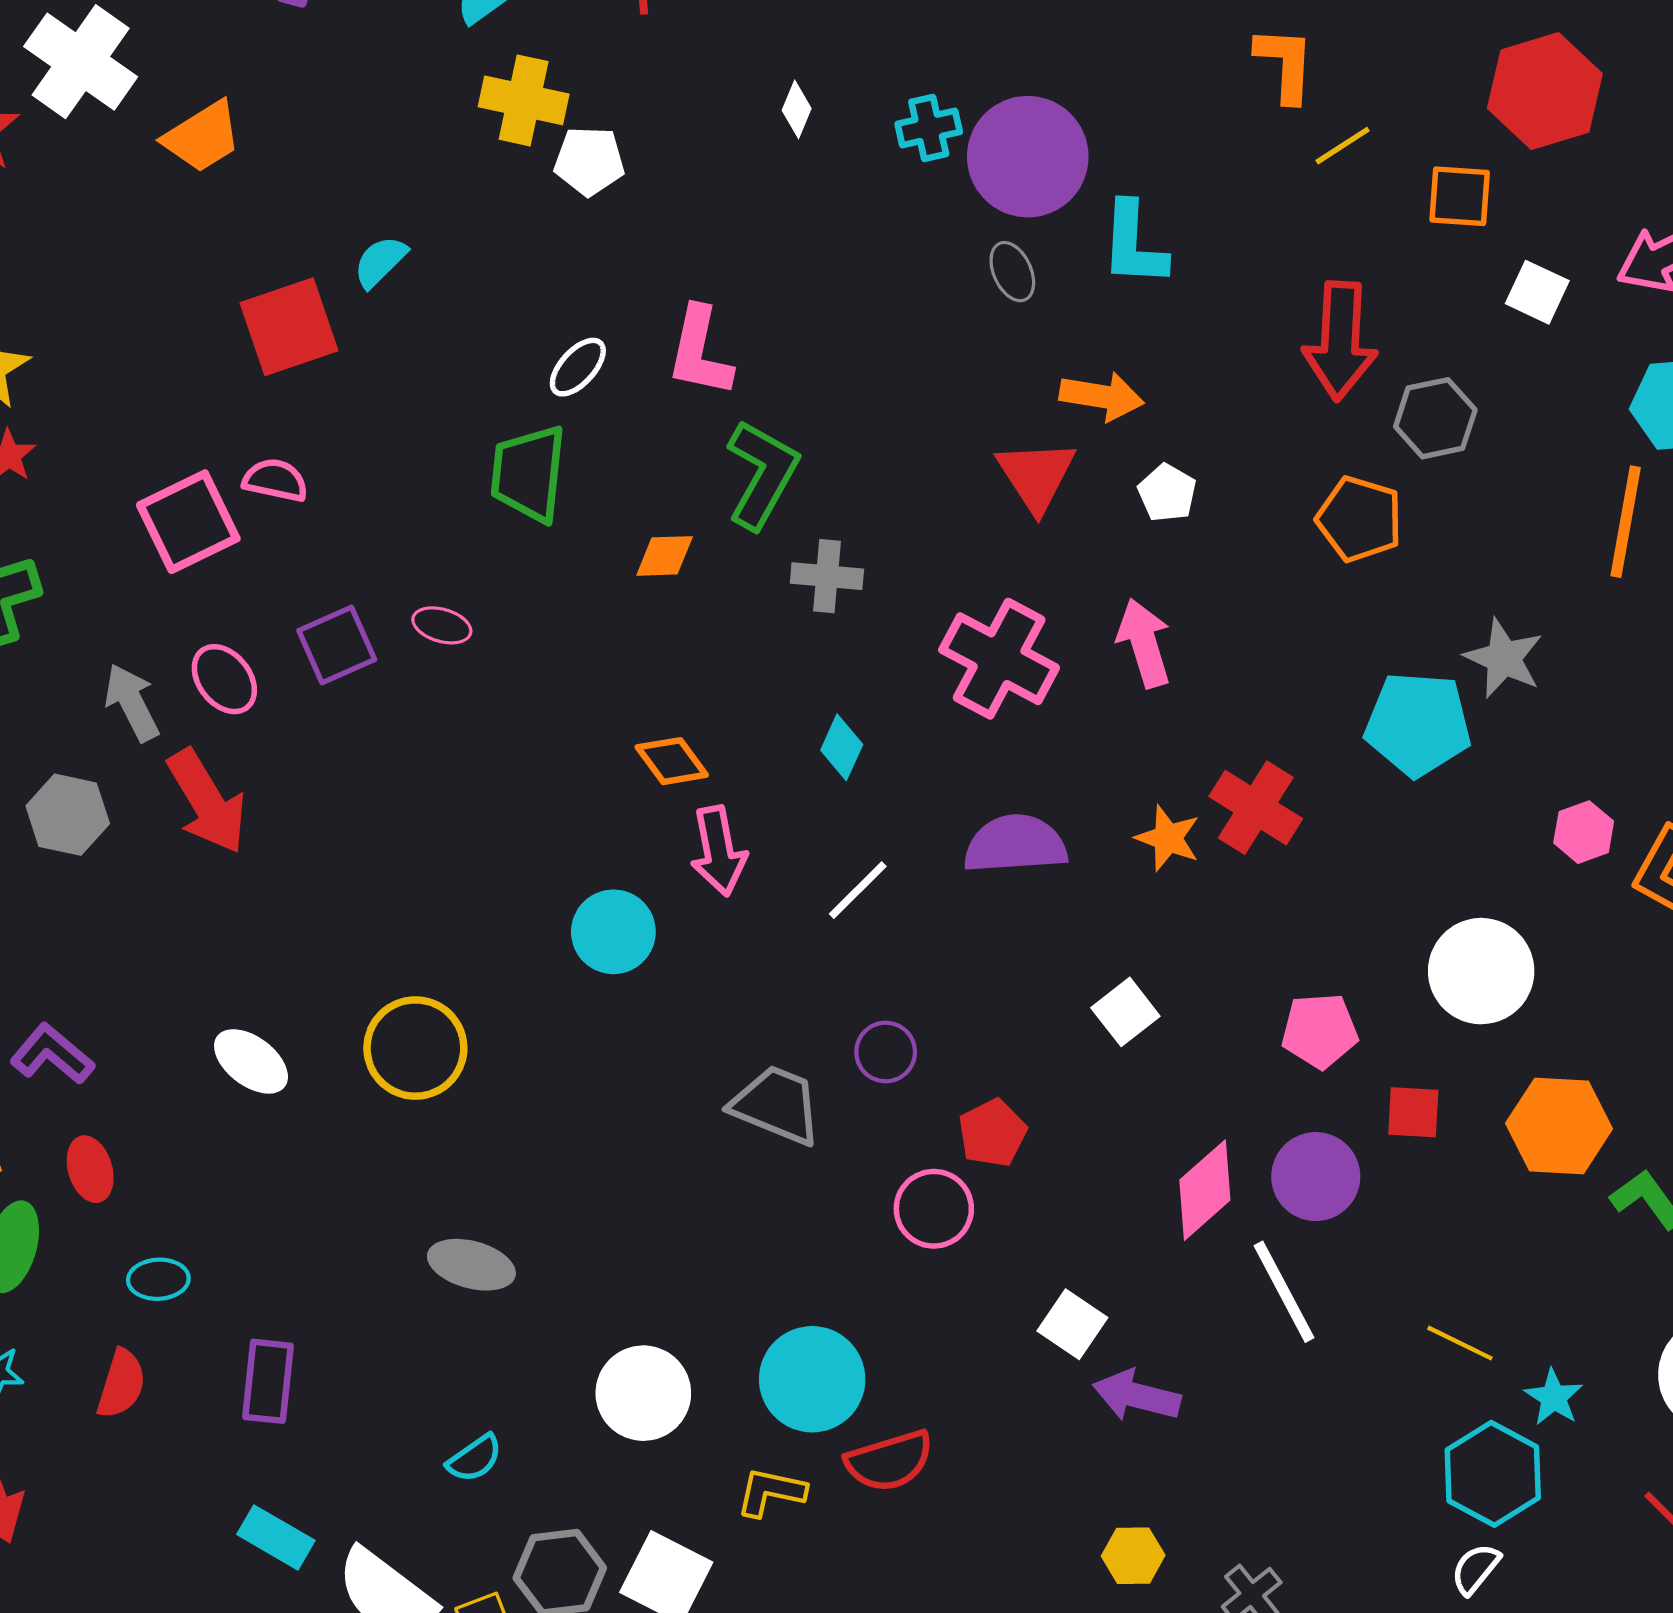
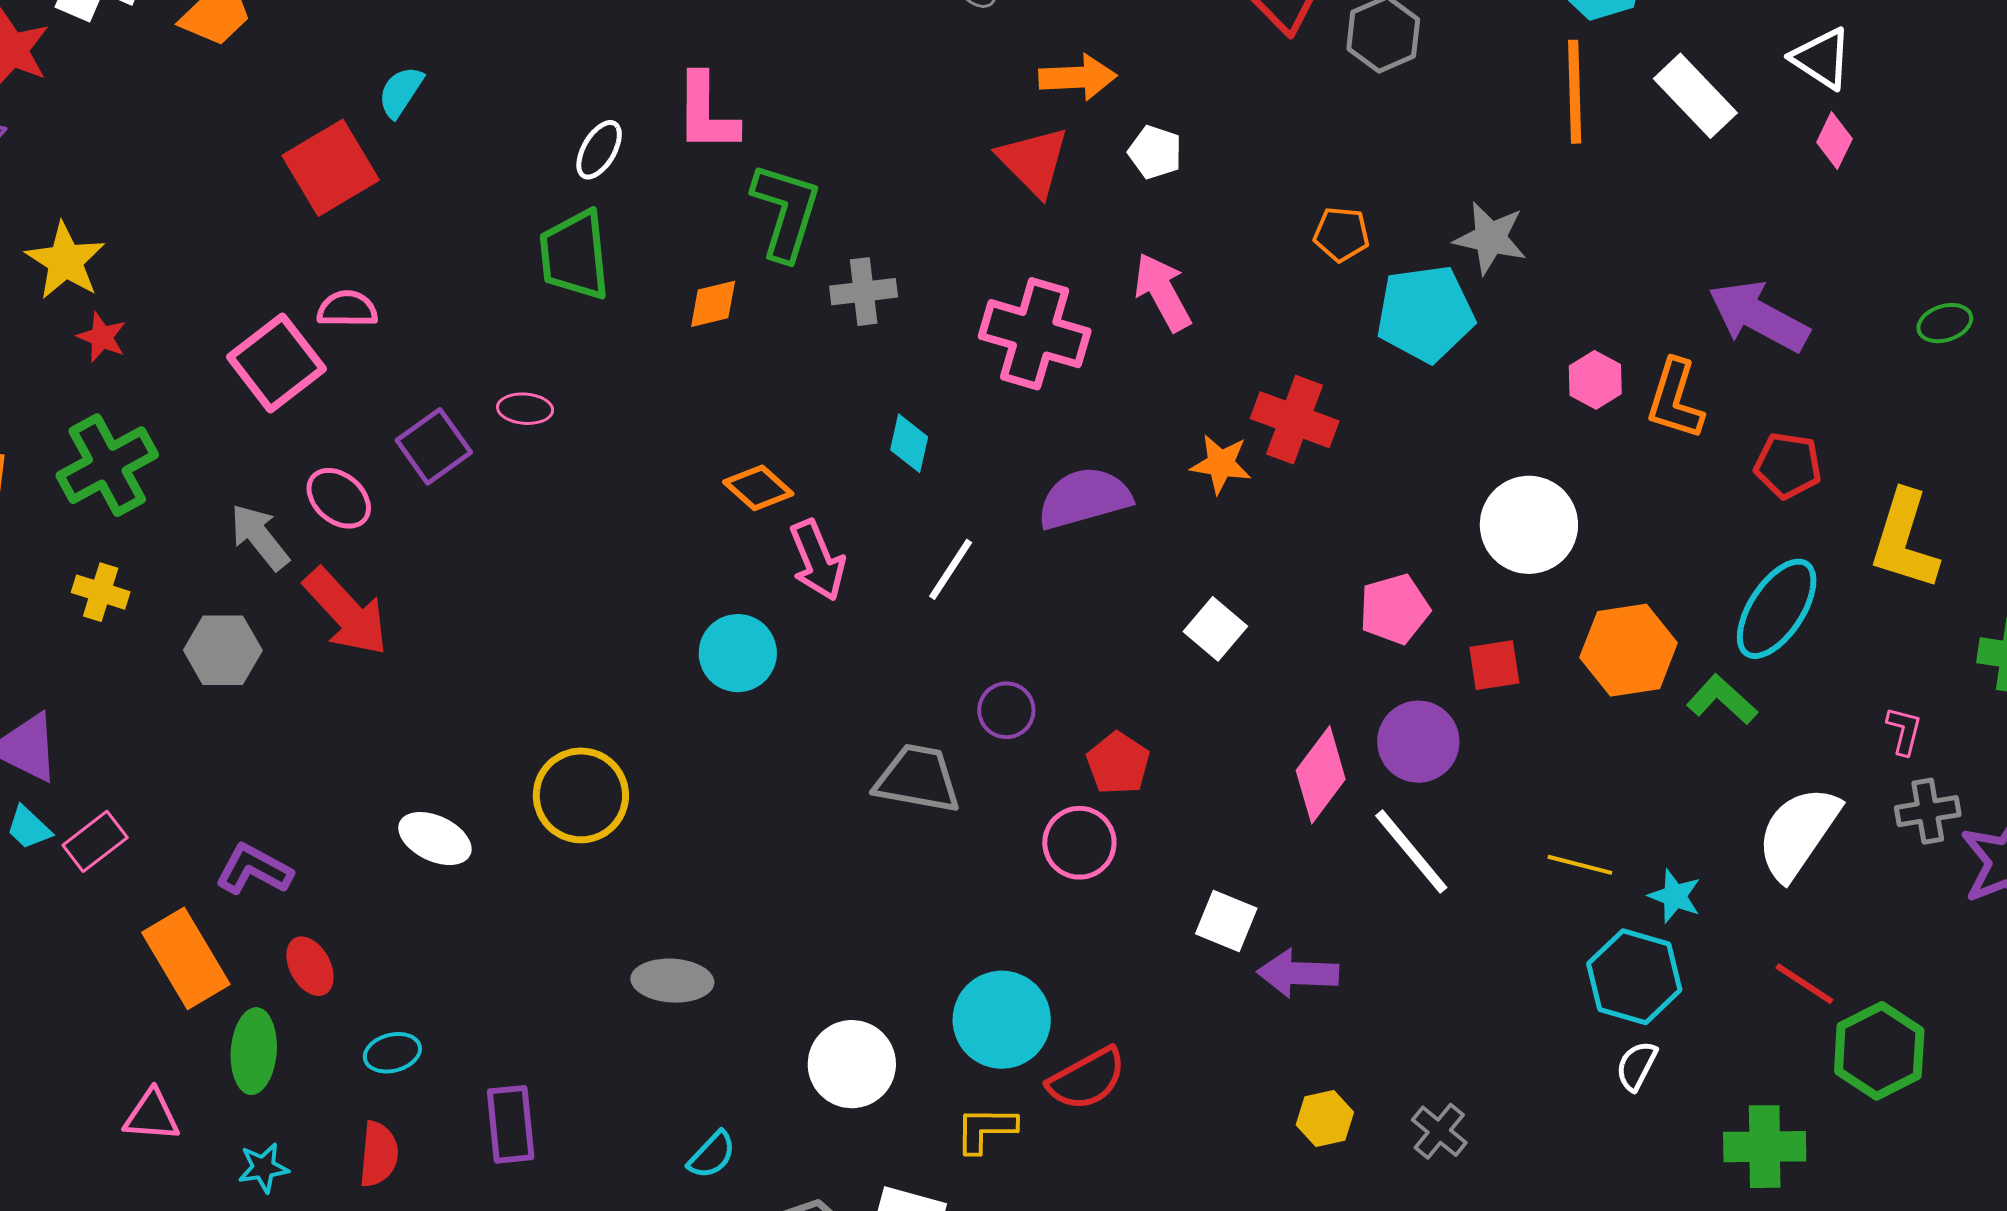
orange pentagon: (1359, 519) -> (1341, 234), moved, size x0.7

